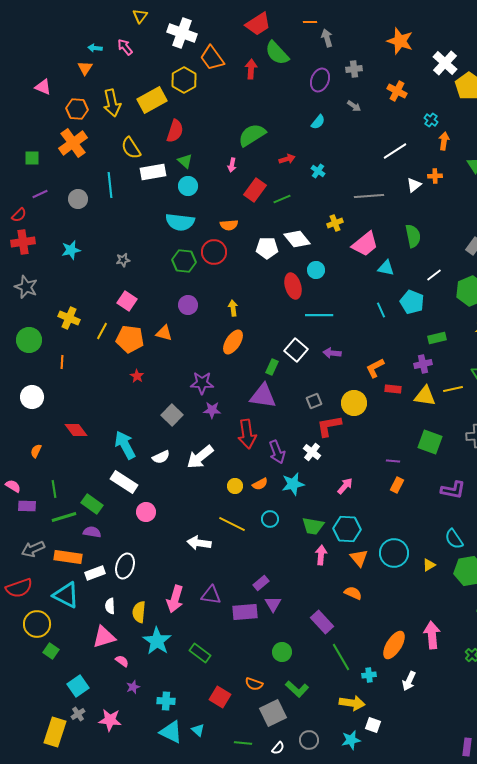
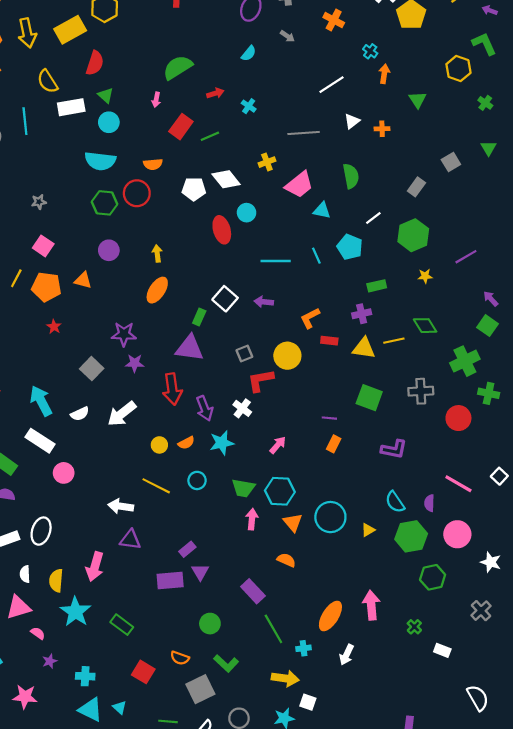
orange cross: (435, 176) -> (382, 129), moved
cyan line: (319, 315) -> (276, 261), moved
purple triangle: (211, 595) -> (130, 540), moved

